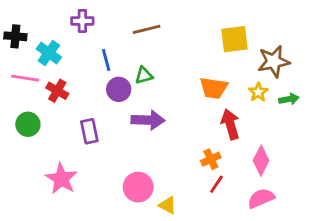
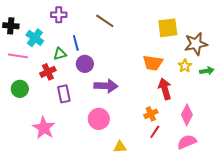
brown line: (147, 29) -> (105, 21), turned 48
green triangle: (144, 75) -> (60, 54), moved
red cross: (57, 91) -> (48, 72), moved, turned 35
pink circle: (138, 187) -> (99, 119), moved
yellow triangle: (168, 205) -> (120, 147), turned -32

